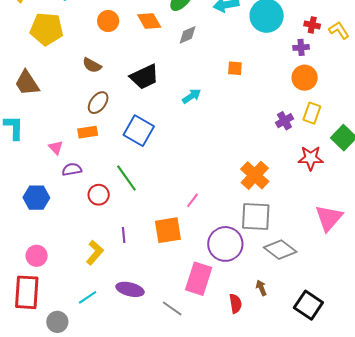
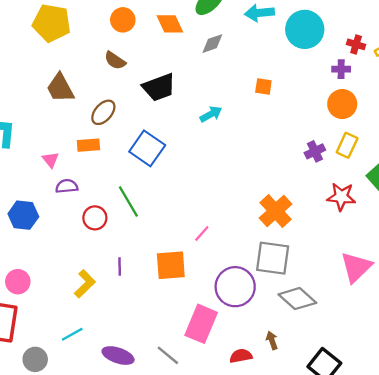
brown semicircle: (92, 65) -> (115, 61), moved
brown trapezoid: (27, 83) -> (60, 88), moved
purple ellipse: (130, 289) -> (118, 356), moved
red semicircle: (235, 304) -> (241, 356), turned -96

